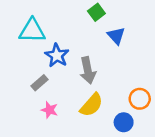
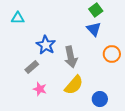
green square: (96, 12) -> (96, 10), moved
cyan triangle: (32, 31) -> (18, 18), moved, size x0.6
orange circle: (140, 99) -> (112, 54), moved

